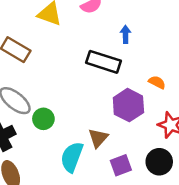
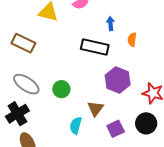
orange semicircle: (157, 82) -> (132, 40), moved, turned -104
green circle: (43, 119) -> (61, 89), moved
cyan semicircle: (72, 157) -> (76, 125), size x0.7

